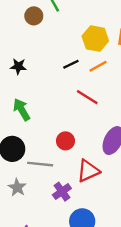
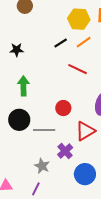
green arrow: (22, 110) -> (23, 86), turned 36
gray star: (17, 188) -> (42, 166), moved

